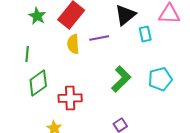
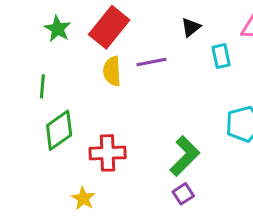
black triangle: (125, 15) -> (191, 27), size x0.6
green L-shape: (121, 79) -> (185, 156), moved

